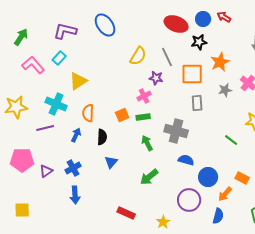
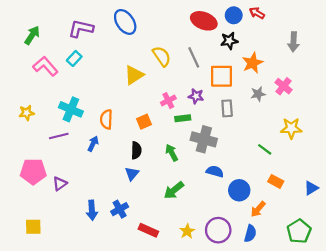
yellow semicircle: (138, 56) -> (162, 56), turned -66
purple star: (156, 78) -> (196, 96), moved
yellow triangle: (78, 81) -> (134, 75), moved
yellow star: (16, 107) -> (27, 113), size x0.6
green rectangle: (143, 117) -> (183, 118), moved
black semicircle: (102, 137) -> (136, 150), moved
blue cross: (73, 168) -> (120, 209), moved
orange rectangle: (242, 178) -> (276, 181), moved
purple circle: (189, 200) -> (218, 230), moved
yellow star: (163, 222) -> (187, 231), moved

